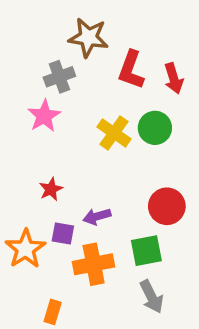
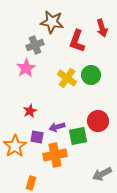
red arrow: (174, 78) -> (102, 28), moved
green square: (146, 251) -> (78, 136), moved
gray arrow: (151, 297) -> (102, 174), moved, turned 90

